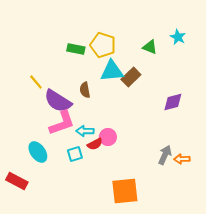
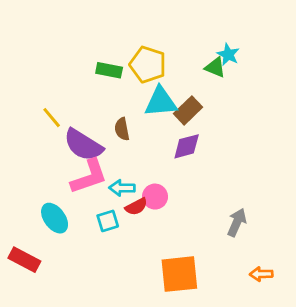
cyan star: (178, 37) -> (228, 54), moved
purple diamond: (173, 102) -> (187, 146), moved
orange arrow: (182, 159) -> (261, 274), moved

